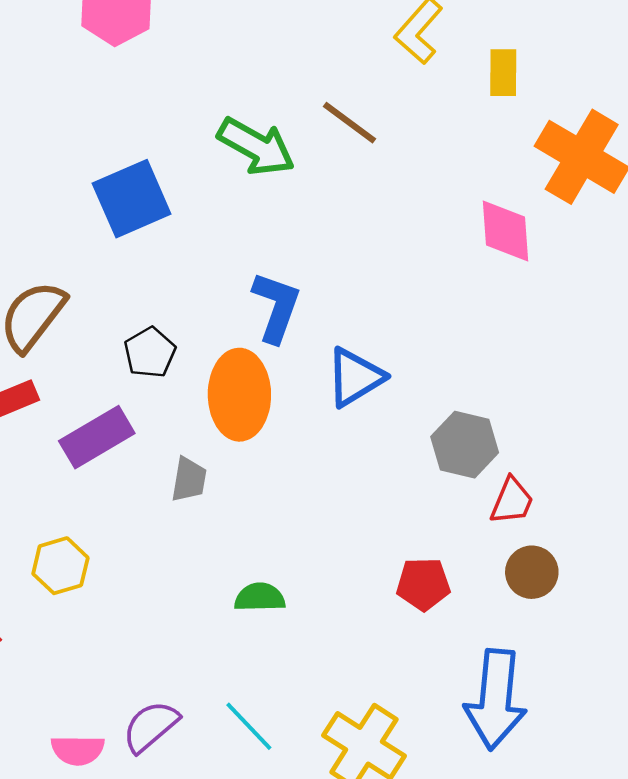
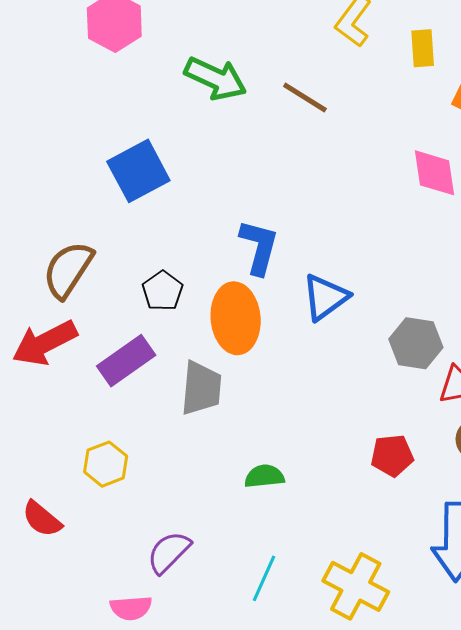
green arrow: (256, 146) -> (216, 78), moved
gray trapezoid: (189, 480) -> (201, 388), size x1.5
cyan line: (249, 726) -> (264, 578), turned 72
purple semicircle: (151, 727) -> (169, 552), moved

